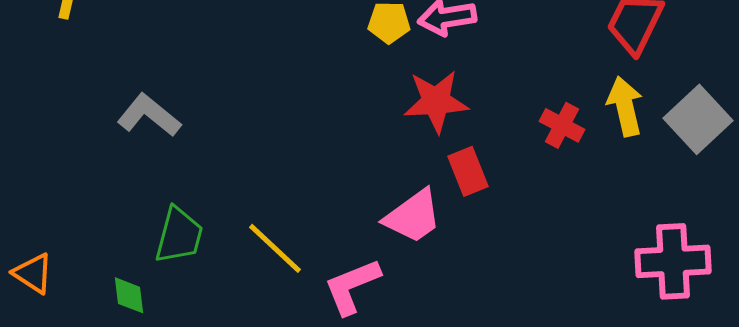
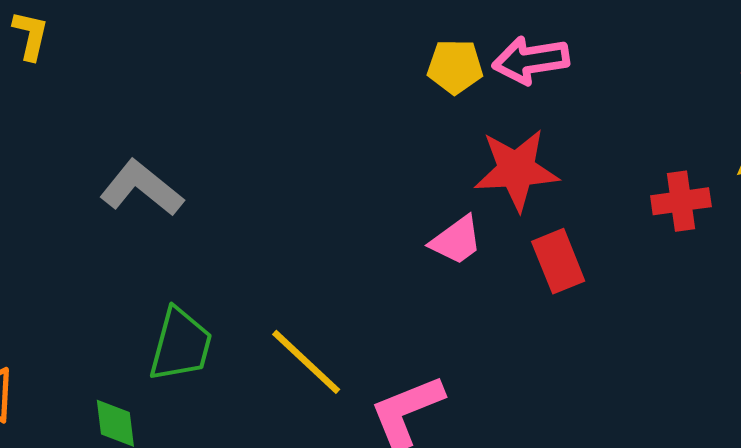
red cross: (562, 125) -> (681, 201), turned -36
pink trapezoid: (413, 216) -> (456, 240), moved, size x0.7

